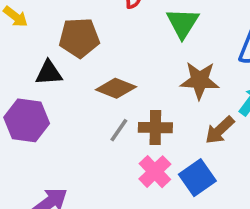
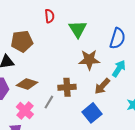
brown diamond: (116, 88) -> (27, 84), moved
gray line: (119, 130) -> (49, 102), moved
pink cross: (155, 172) -> (25, 111), moved

